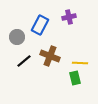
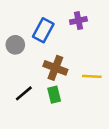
black line: (24, 61) -> (24, 93), moved
green rectangle: (75, 78) -> (54, 95), moved

